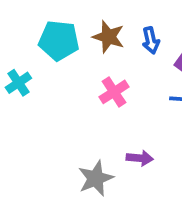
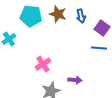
pink cross: (114, 92) -> (43, 64), moved

